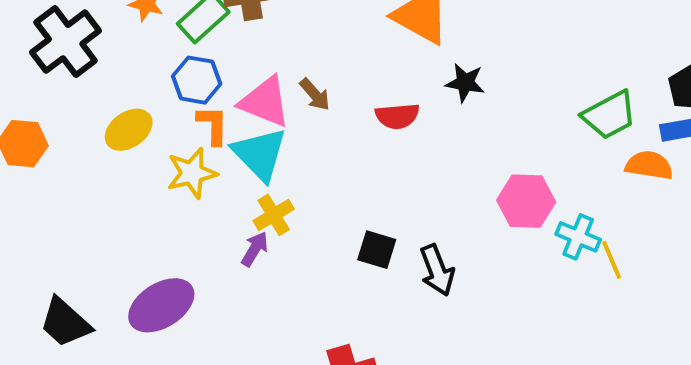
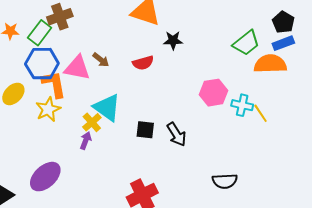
blue hexagon: (197, 80) -> (42, 64), size x1.4
orange L-shape: (213, 125) -> (54, 84), size x1.4
cyan triangle: (260, 154) -> (107, 108), moved
orange semicircle: (649, 165) -> (270, 64), size x1.4

